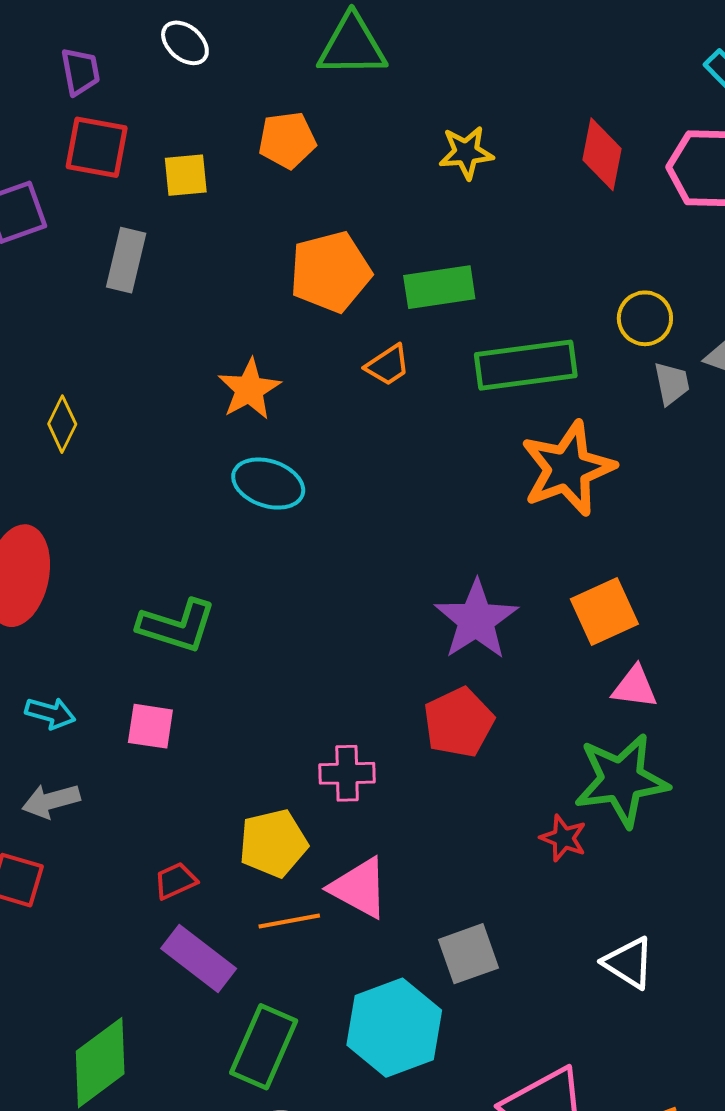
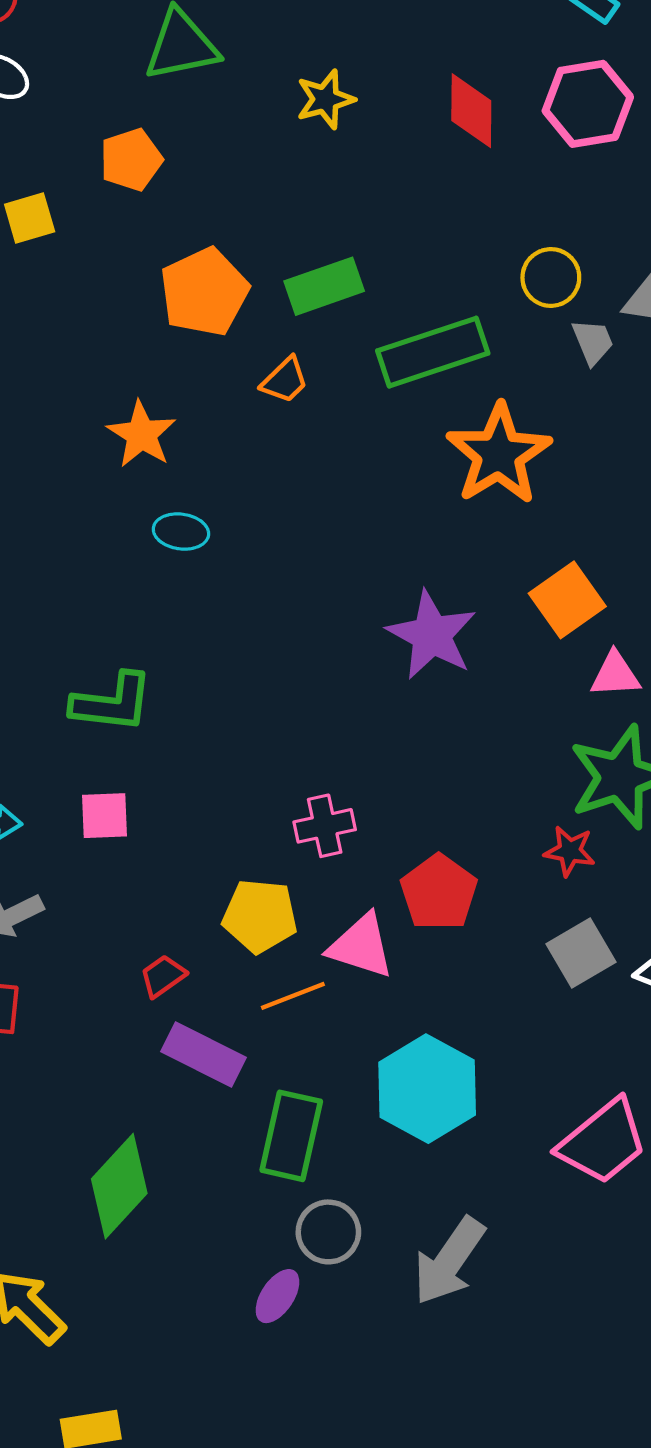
yellow star: (466, 153) -> (325, 99), moved
cyan ellipse: (268, 484) -> (181, 532), size x0.7
red pentagon: (459, 722) -> (439, 892), moved
yellow pentagon: (273, 843) -> (260, 916), turned 30
gray square: (469, 954) -> (581, 953), moved

